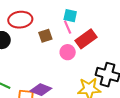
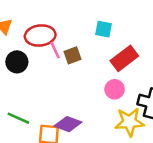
pink line: (68, 27) -> (55, 50), moved
pink circle: (68, 52) -> (115, 89), moved

